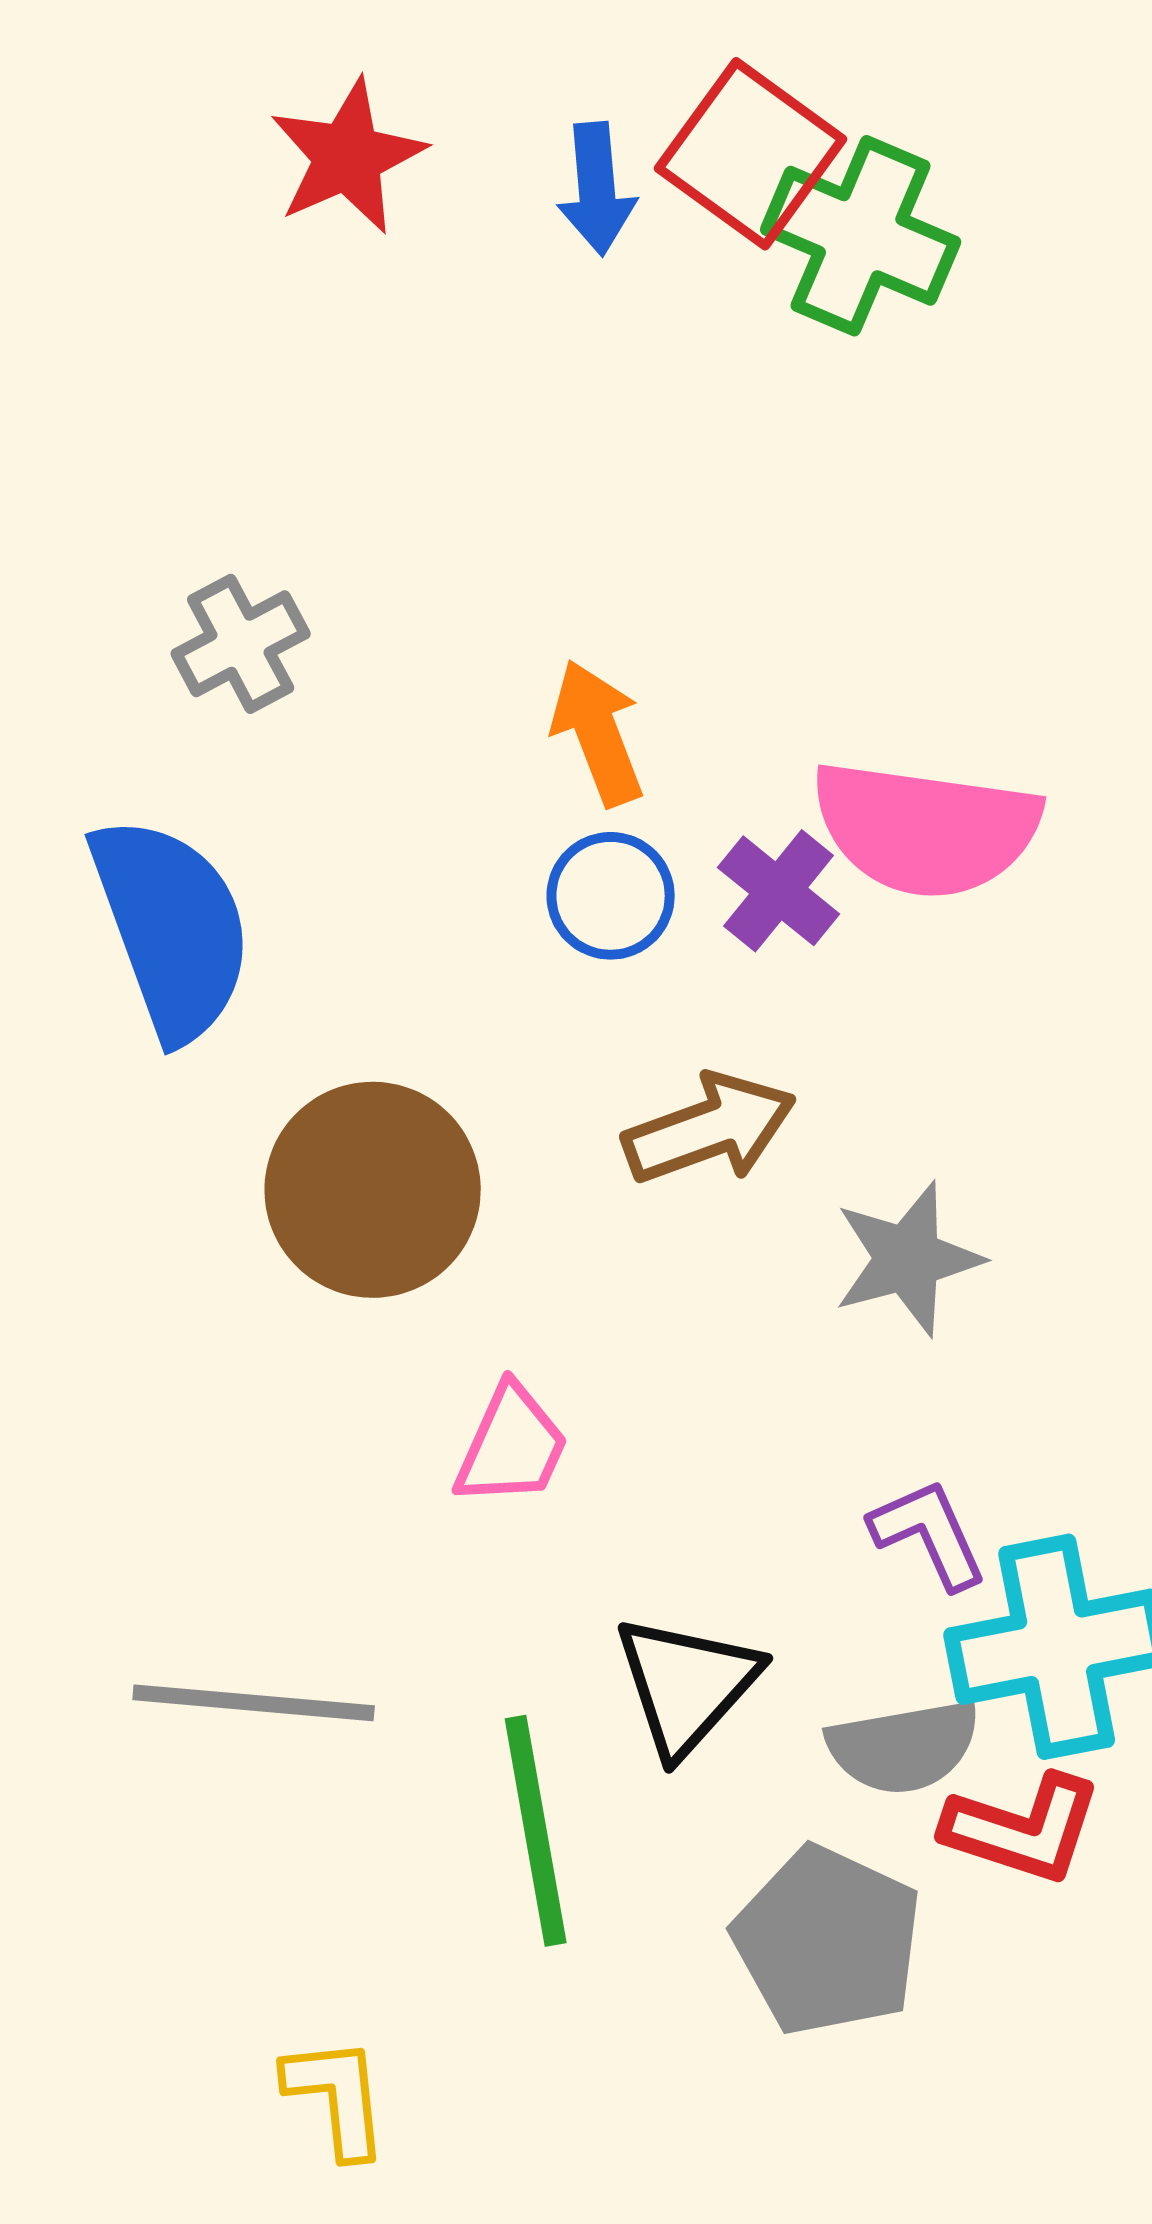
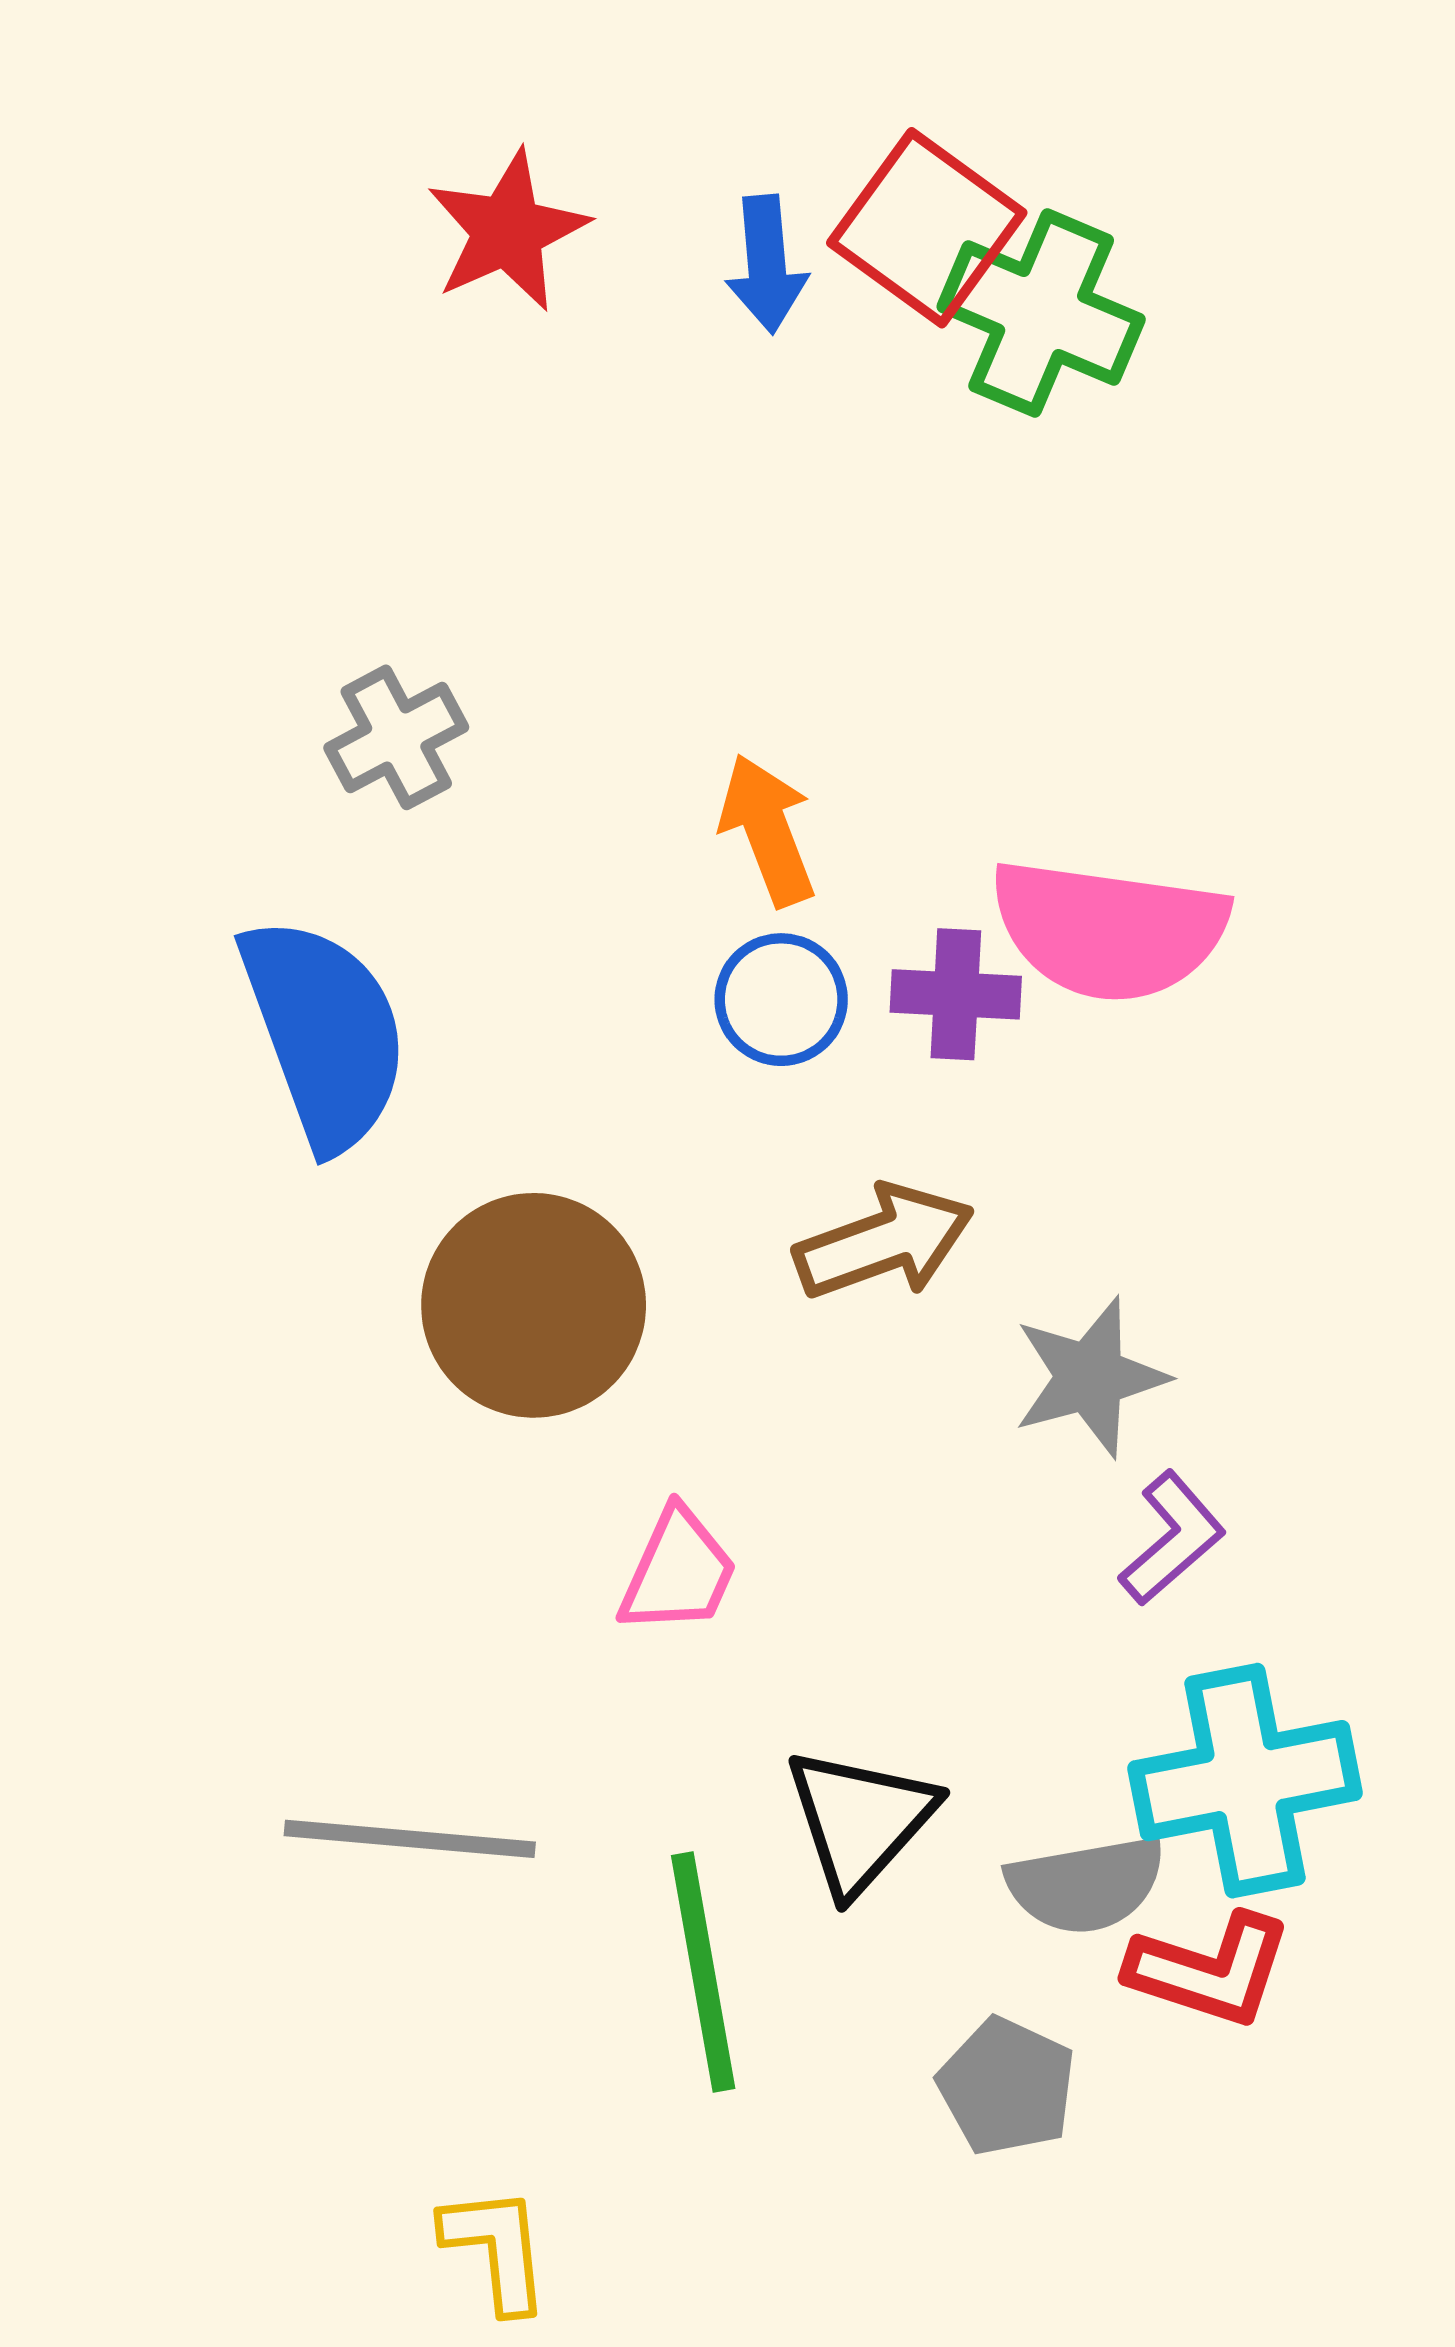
purple cross: (779, 891) -> (956, 994), turned -36
purple L-shape: (929, 1534) -> (1172, 1538), moved, turned 73
gray pentagon: (828, 1941) -> (1007, 2086), size x0.7

